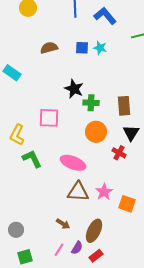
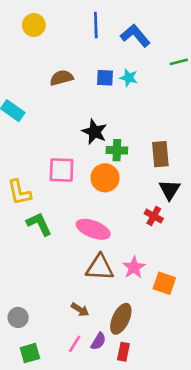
orange circle: (96, 132) -> (105, 178), moved
yellow L-shape: (17, 135) -> (19, 192), turned -40
red rectangle: (96, 256) -> (123, 352), turned -40

